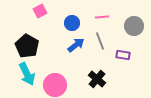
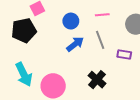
black pentagon: (27, 46) -> (24, 30), moved, turned 30

